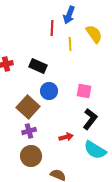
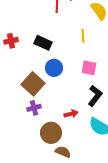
yellow line: (70, 44) -> (83, 36), moved
brown circle: (31, 156) -> (51, 133), moved

